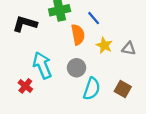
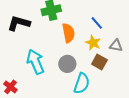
blue line: (94, 18) -> (97, 23), moved
red cross: (25, 86) -> (10, 87), moved
brown square: (123, 89) -> (99, 62), moved

